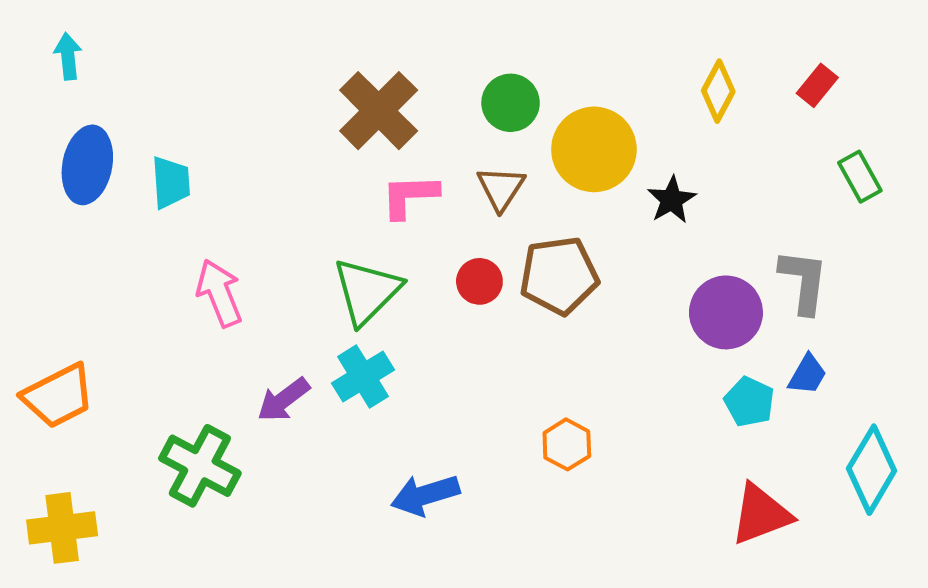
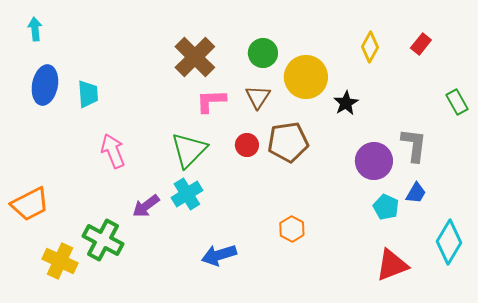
green rectangle: (860, 177) -> (457, 102), moved
yellow cross: (62, 528) -> (60, 261), moved, turned 32

